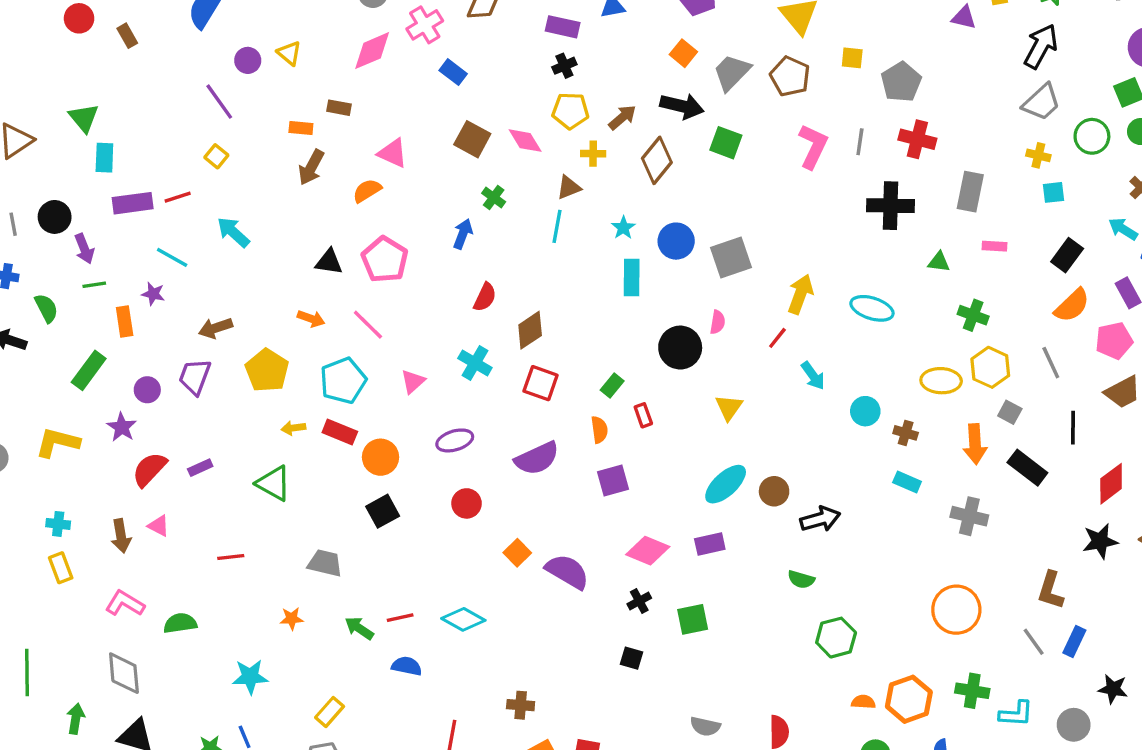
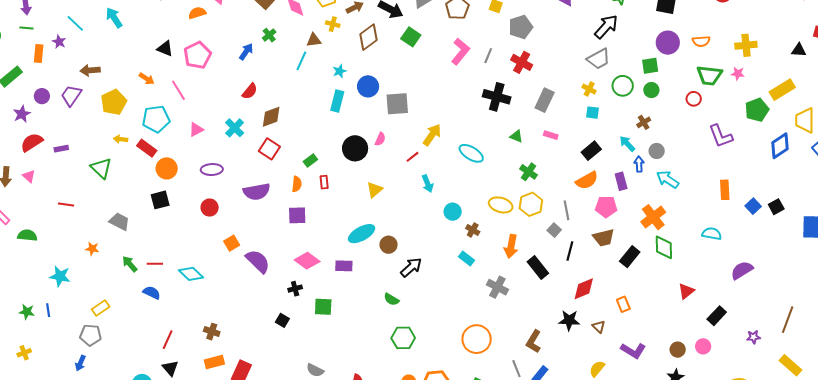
gray square: (1010, 412) -> (554, 230), moved
black arrow: (820, 519) -> (411, 267), turned -40

